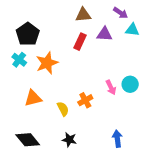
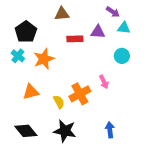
brown triangle: (83, 15) -> (62, 14), moved
red rectangle: (80, 42) -> (75, 39), turned 63
cyan circle: (130, 84) -> (122, 56), moved
orange cross: (85, 100) -> (80, 94), size x1.5
black star: (69, 140) -> (65, 131), size x1.6

